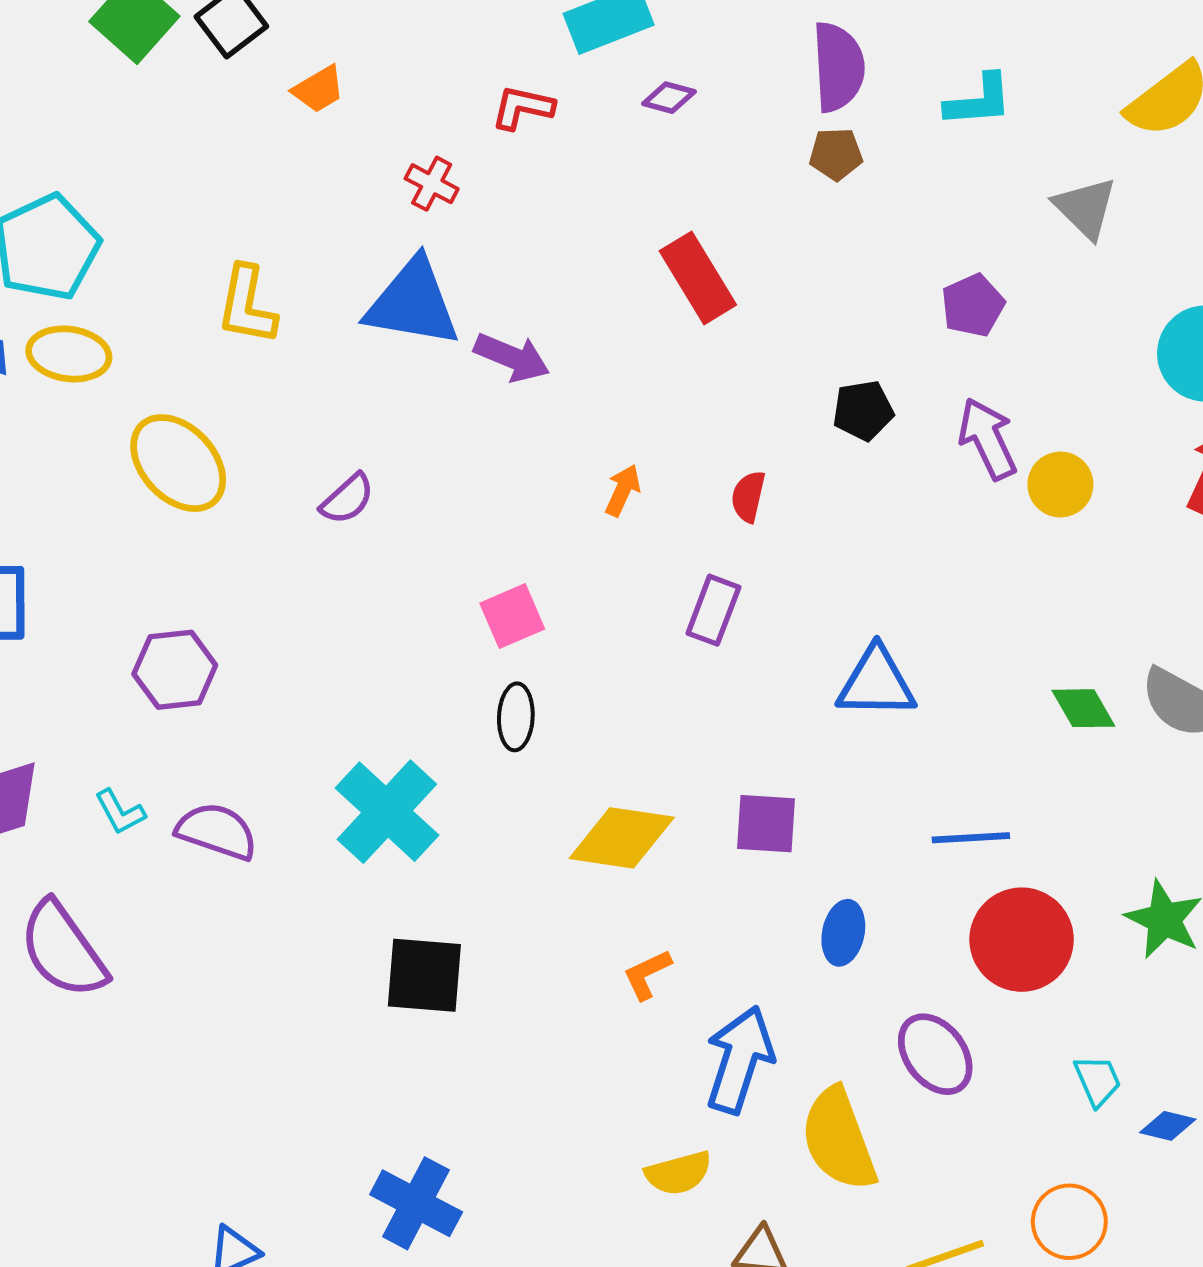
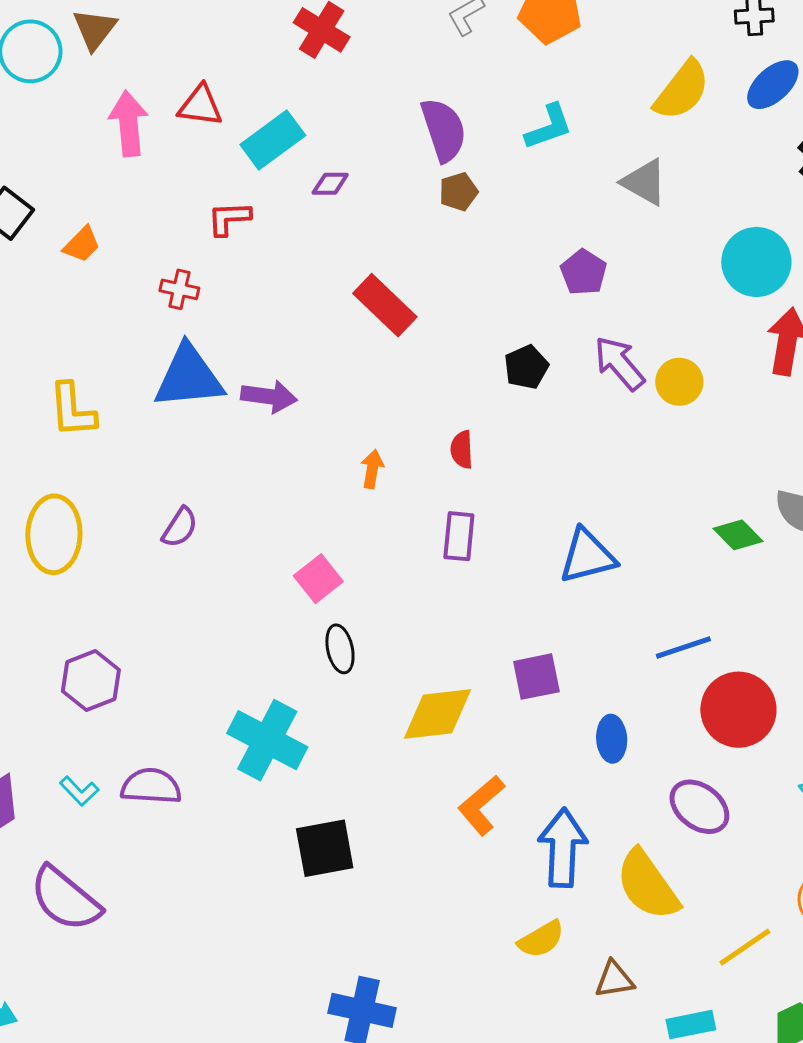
yellow ellipse: (178, 463) -> (54, 534), turned 60
orange L-shape: (647, 974) -> (481, 805), size x1.5

